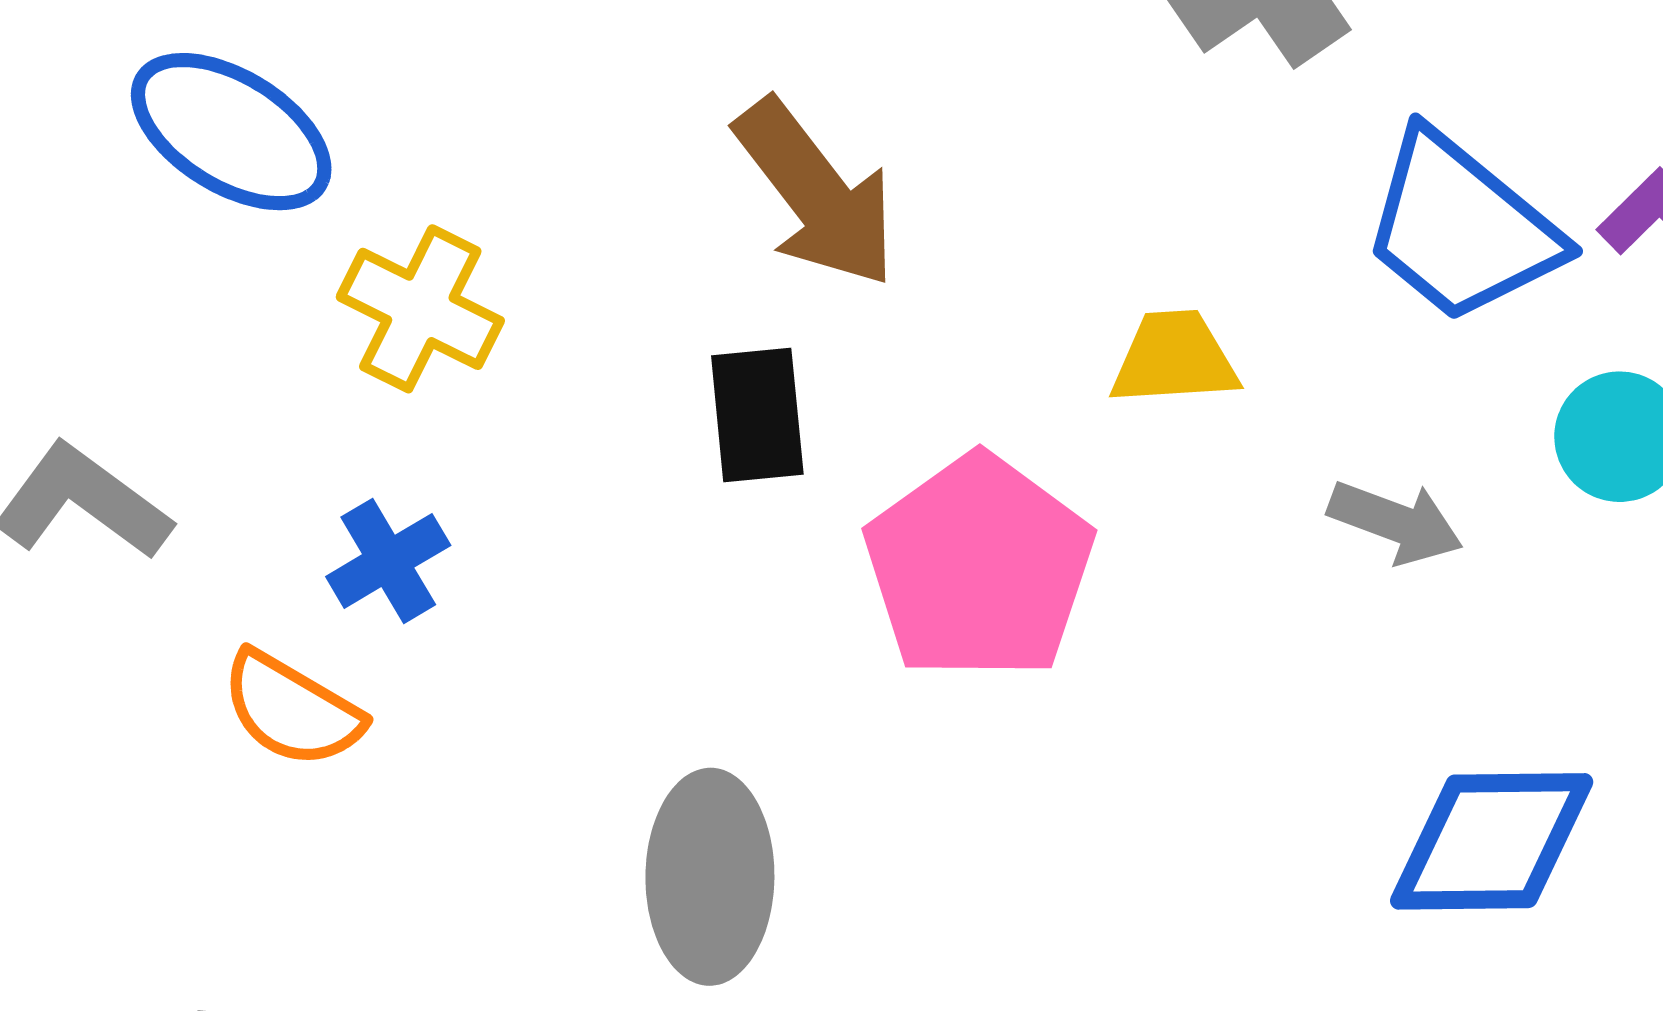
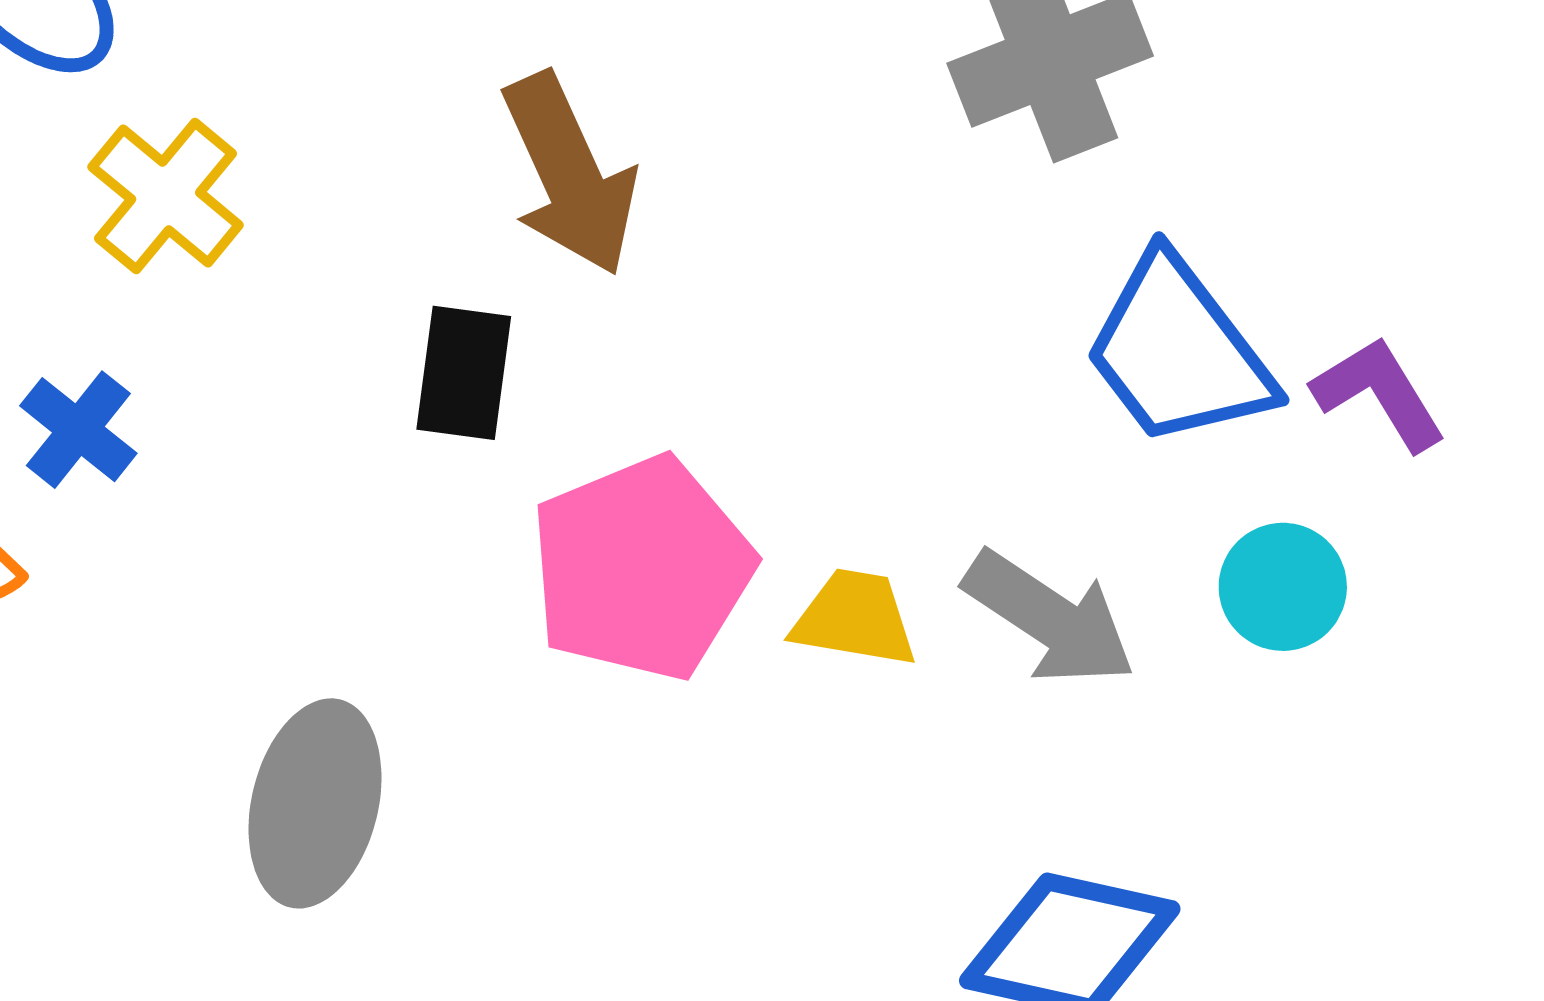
yellow trapezoid: (1174, 358) -> (855, 618), moved
gray arrow: (1396, 522) -> (1050, 618), size x1.4
blue cross: (388, 561) -> (78, 430), turned -34

